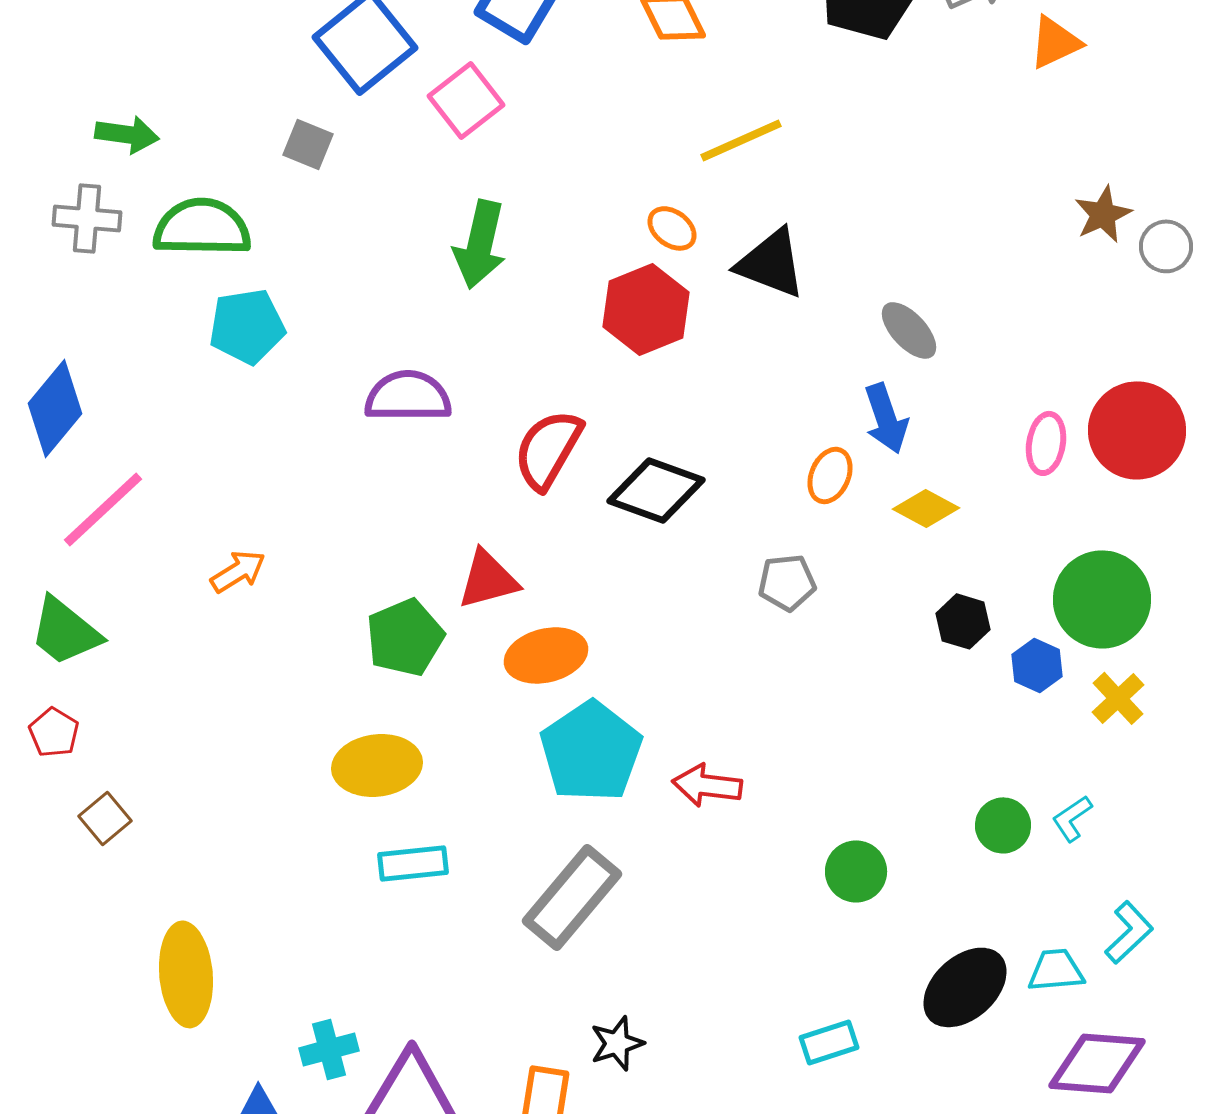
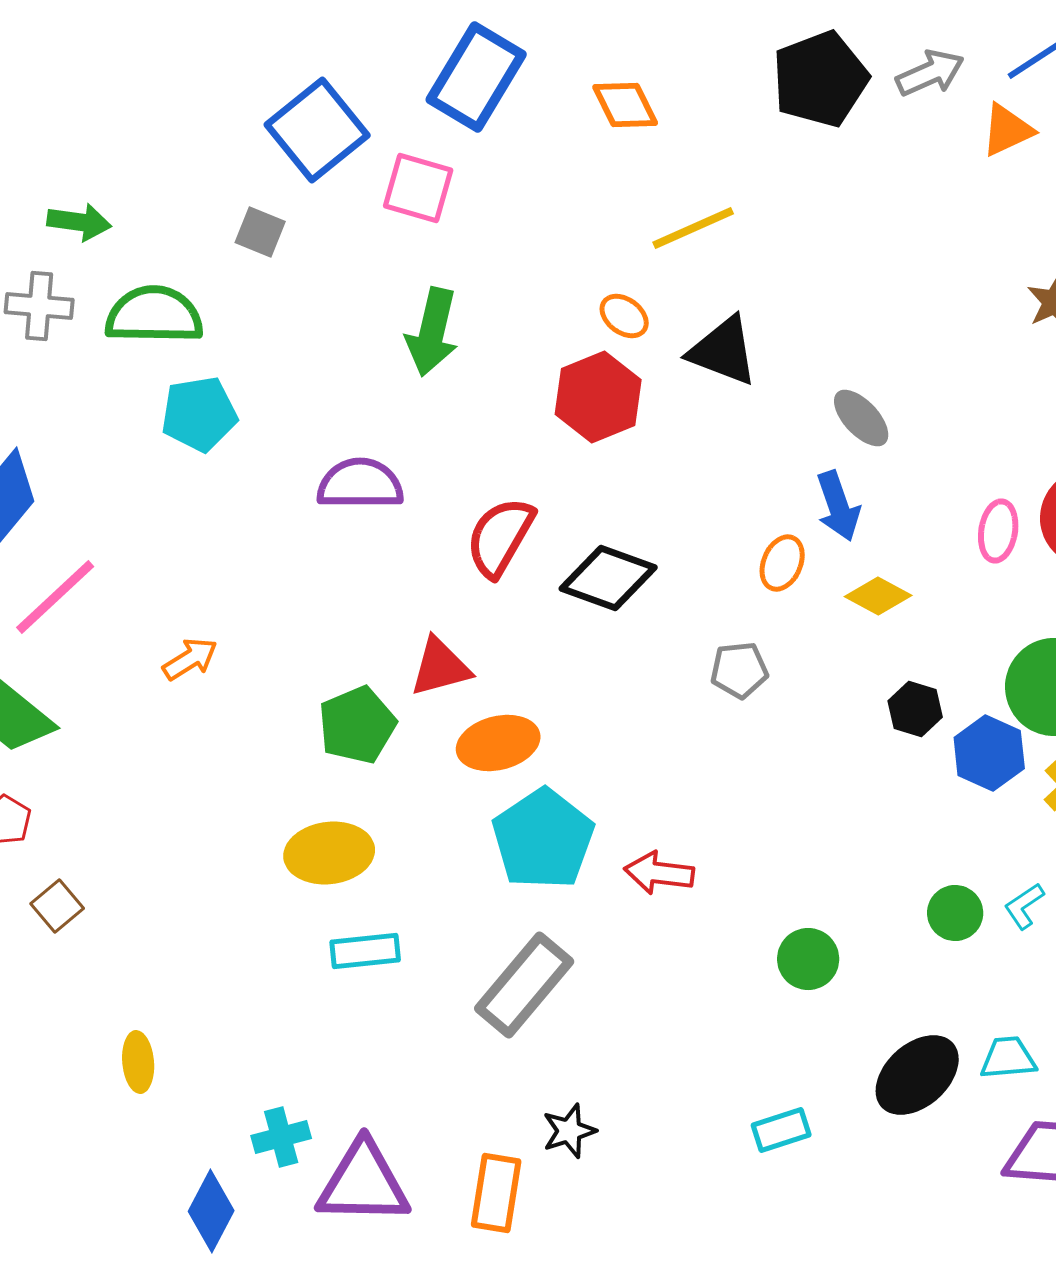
pink square: (466, 100) -> (418, 188), turned -36
blue hexagon: (1037, 665) -> (989, 753), size x1.4
yellow ellipse: (186, 974) -> (138, 1062), size x0.6

